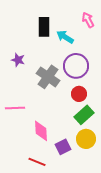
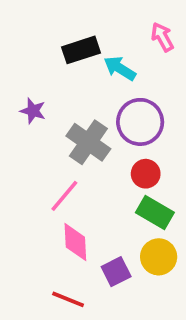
black rectangle: (44, 27) -> (81, 50), turned 72
pink line: (15, 108) -> (64, 196), moved, turned -48
green rectangle: (84, 115) -> (155, 212), turned 72

